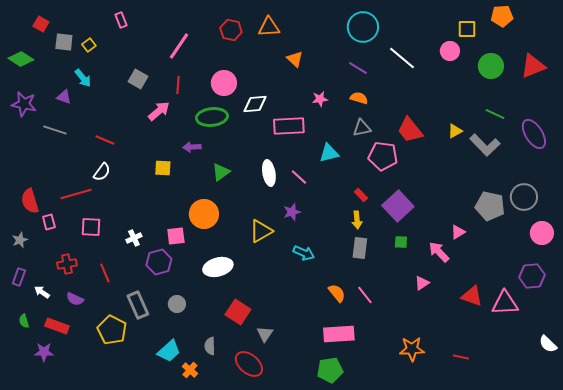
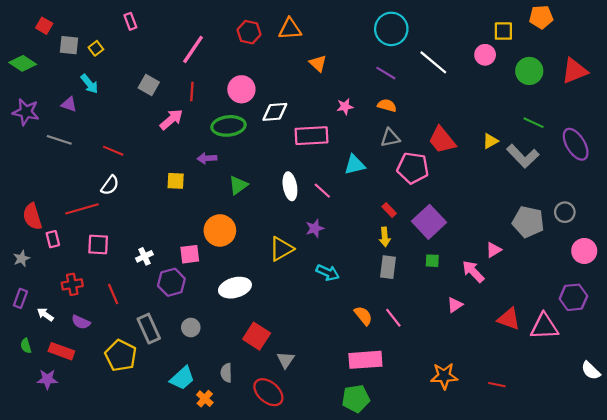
gray circle: (524, 197) -> (565, 212), size x0.7

